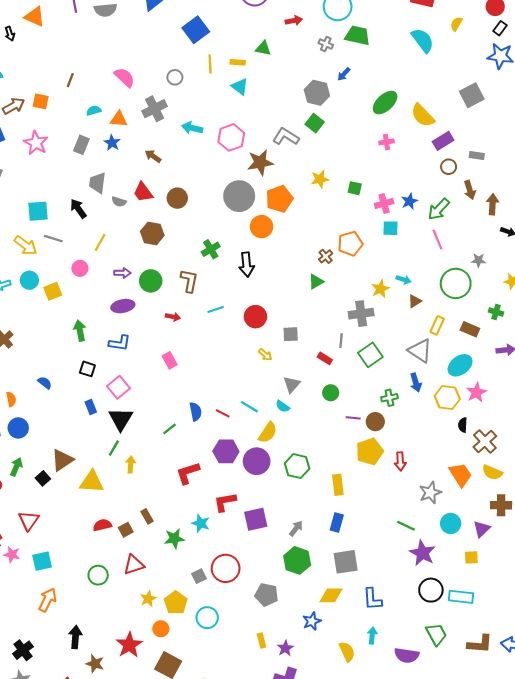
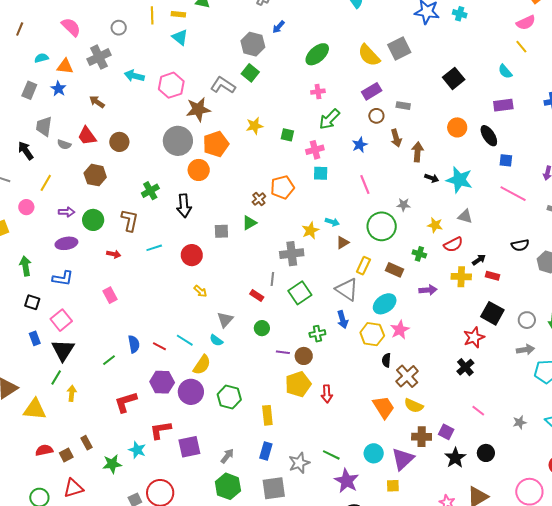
yellow semicircle: (423, 115) -> (369, 55), moved
blue star: (409, 201) -> (360, 145), moved
green arrow: (439, 209) -> (329, 119), moved
gray square: (291, 334) -> (221, 231), moved
gray star: (430, 493) -> (299, 463), moved
purple triangle: (482, 529) -> (403, 459), size x1.4

